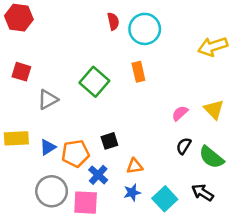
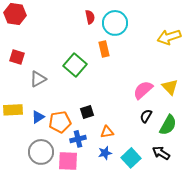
orange rectangle: (138, 72) -> (104, 49), moved
pink semicircle: (180, 113) -> (143, 90), size x1.5
green semicircle: (211, 157) -> (168, 125), turned -100
blue cross: (98, 175) -> (78, 139), turned 35

